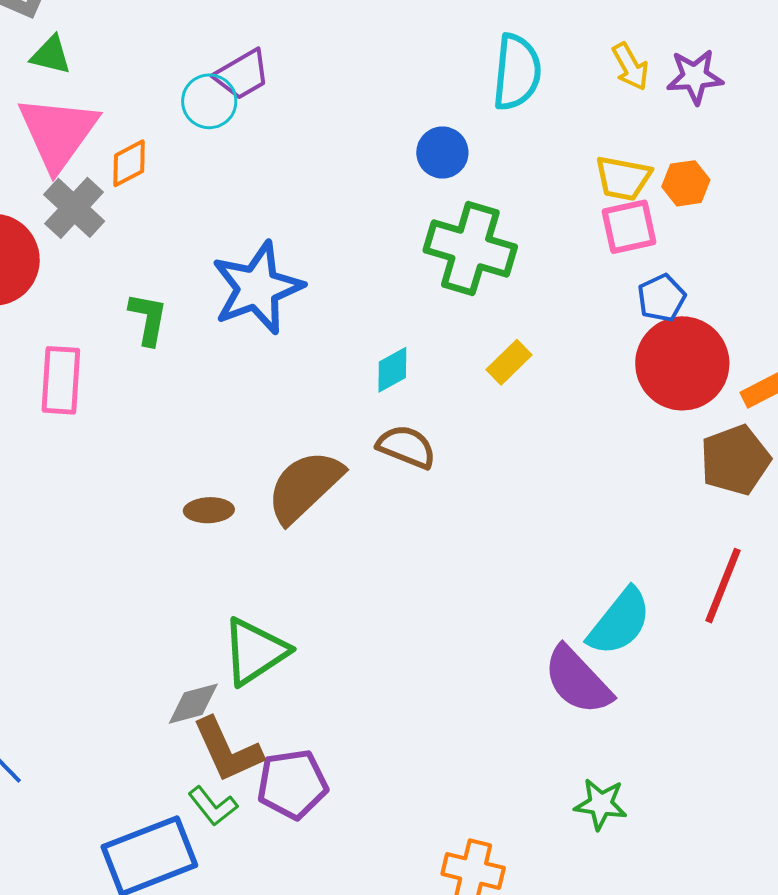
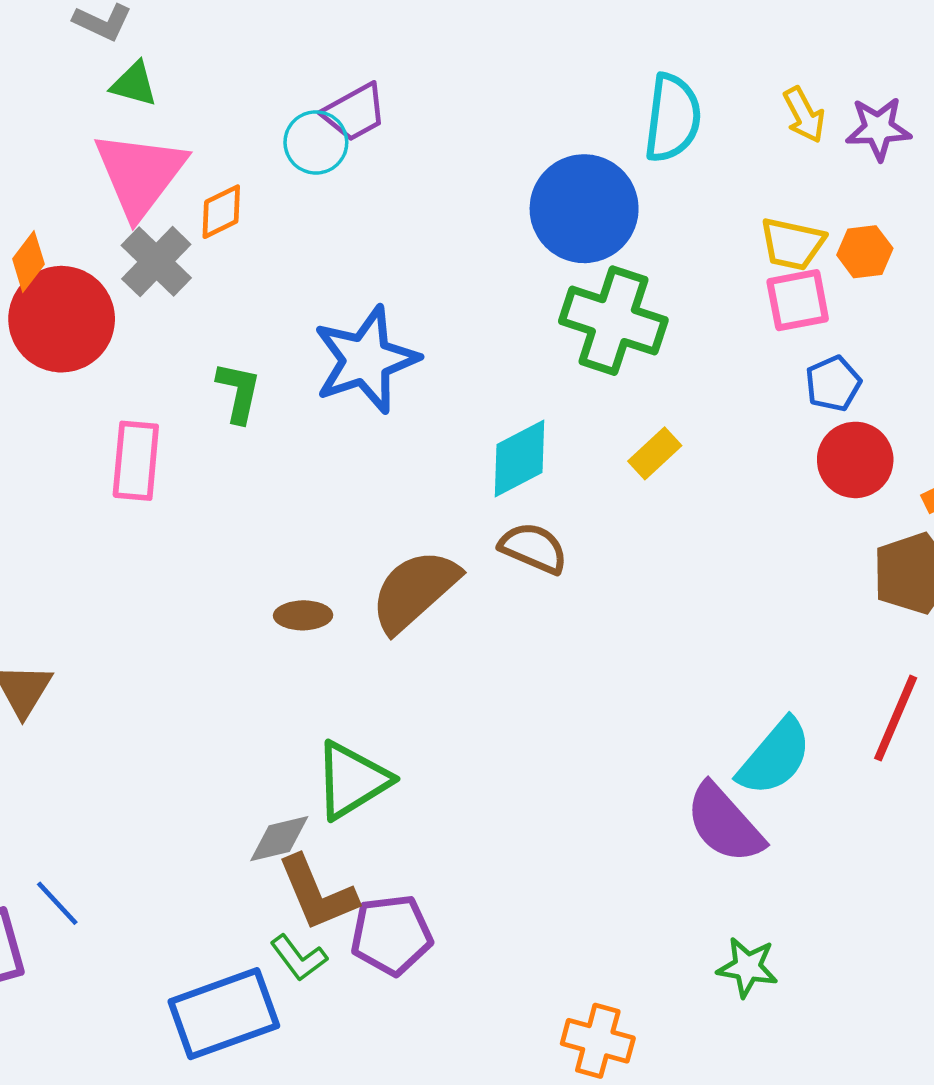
blue circle: (442, 153) -> (584, 209), size x1.8
red circle: (682, 363) -> (855, 460), size x0.7
cyan diamond: (392, 370) -> (520, 458), size x1.5

